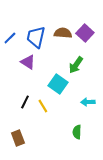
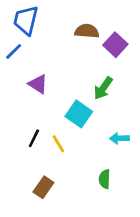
brown semicircle: (63, 33) -> (87, 31), moved
blue trapezoid: (36, 37) -> (26, 20), moved
brown rectangle: (18, 138) -> (43, 187), moved, turned 56

